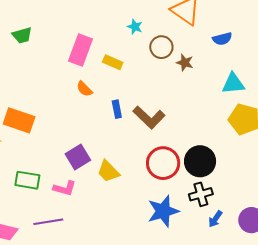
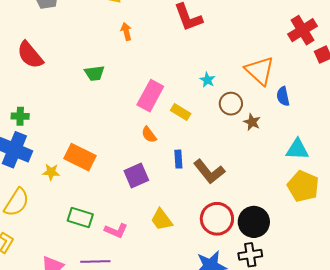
blue semicircle: (222, 39) -> (283, 96), moved, turned 84
purple square: (78, 157) -> (136, 176), moved

